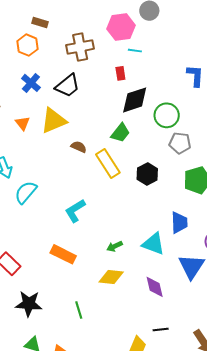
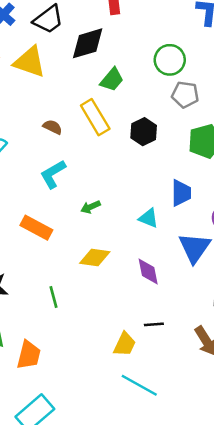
black diamond: (135, 100) -> (88, 43), moved
yellow triangle: (53, 121) -> (30, 62), turned 40
brown semicircle: (79, 147) -> (53, 127), moved
cyan triangle: (154, 244) -> (149, 218), size x0.7
green arrow: (115, 246) -> (90, 207), moved

